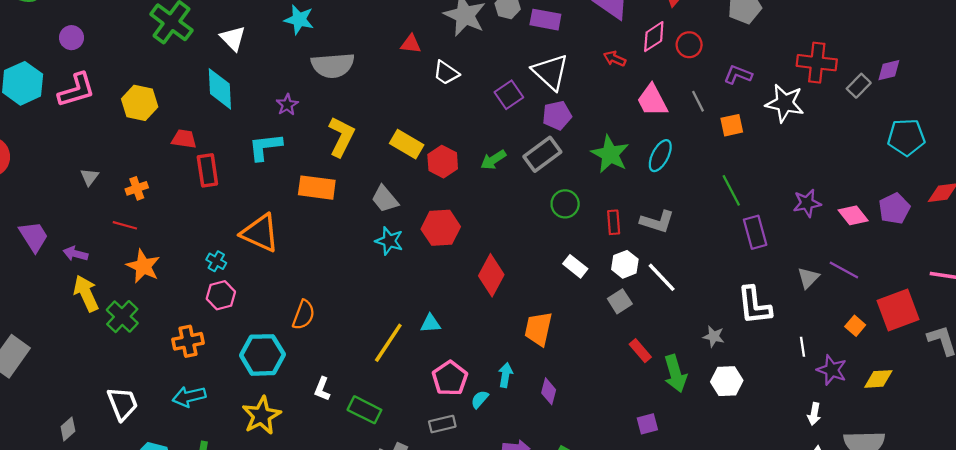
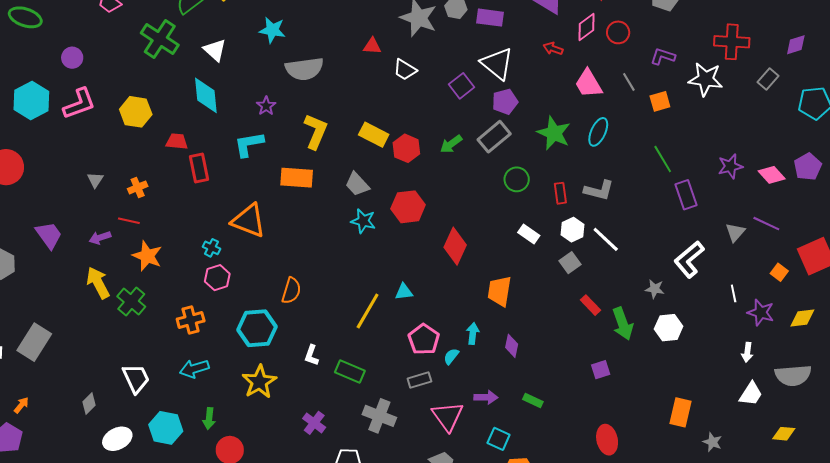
gray rectangle: (859, 86) -> (768, 79), moved
purple arrow: (75, 254) -> (100, 238), moved, turned -30
white L-shape: (754, 305) -> (689, 259), turned 60

